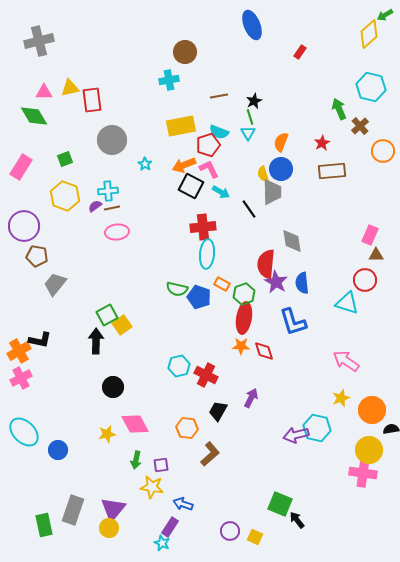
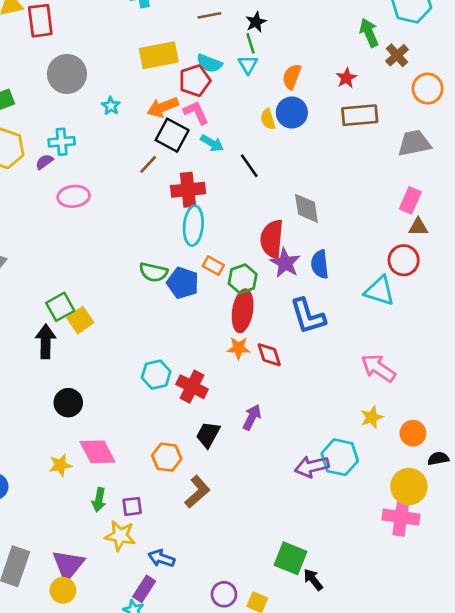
gray trapezoid: (272, 192) -> (414, 143), moved, turned -100
brown line: (112, 208) -> (148, 164), moved, turned -35
orange circle: (372, 410) -> (413, 433), size x0.7

